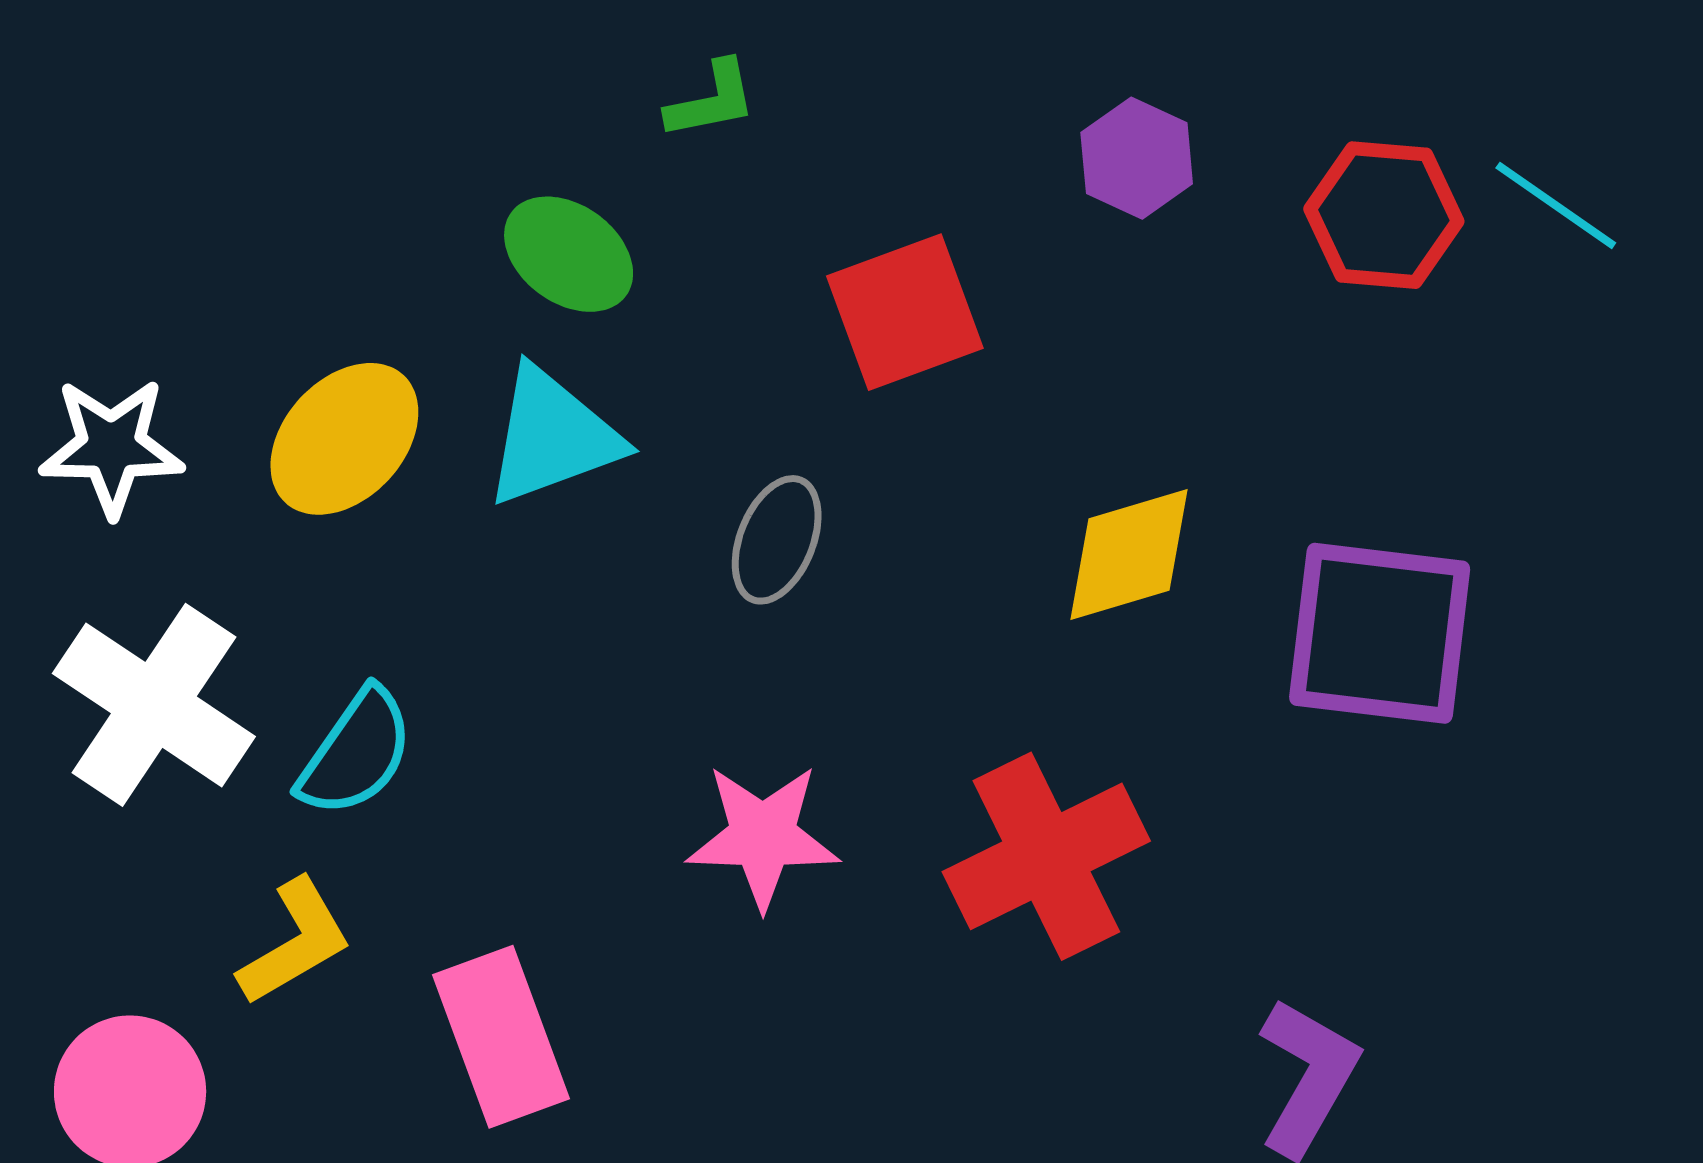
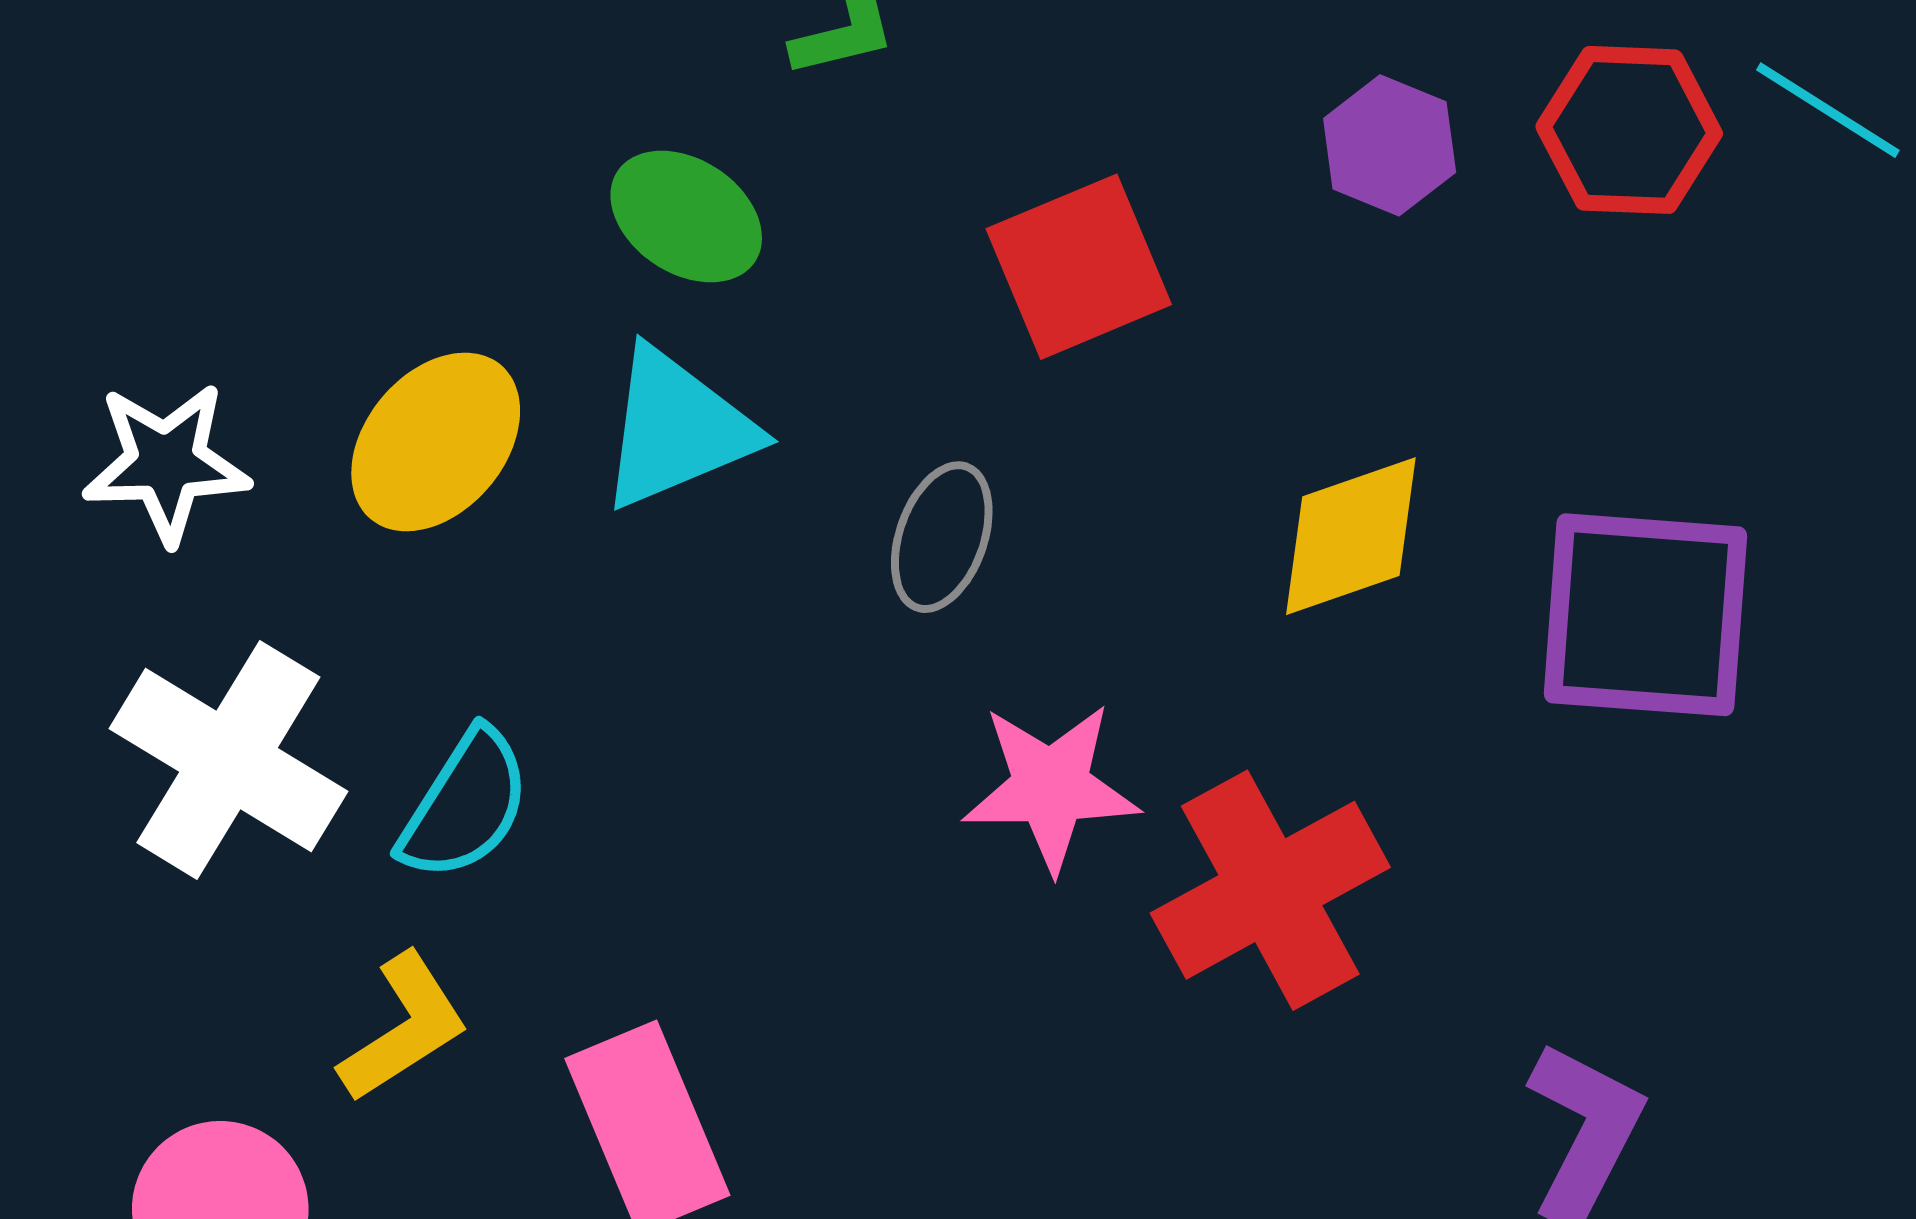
purple hexagon: (1137, 158) -> (1390, 145), moved
pink star: (763, 836) -> (1051, 787), moved

